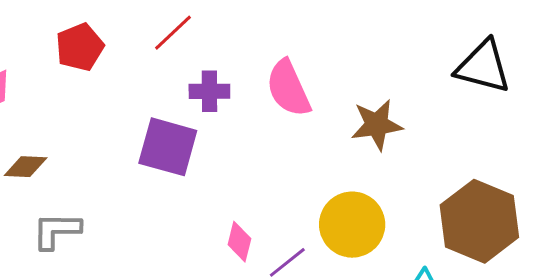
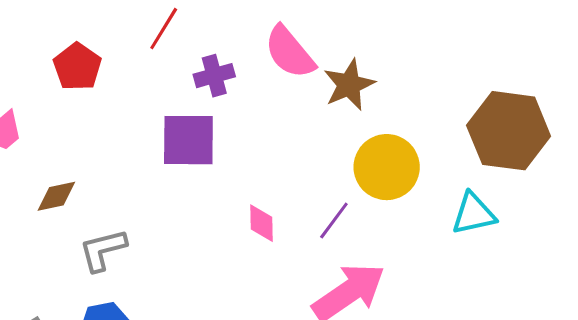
brown star: (377, 125) -> (349, 85), moved
pink diamond: (239, 242) -> (262, 223), moved

